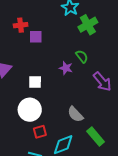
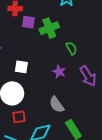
green cross: (88, 25) -> (49, 28), moved
purple star: (66, 68) -> (59, 72), moved

